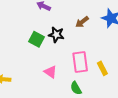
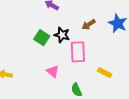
pink rectangle: (80, 62) -> (78, 52), moved
yellow rectangle: (102, 68) -> (105, 73), turned -40

